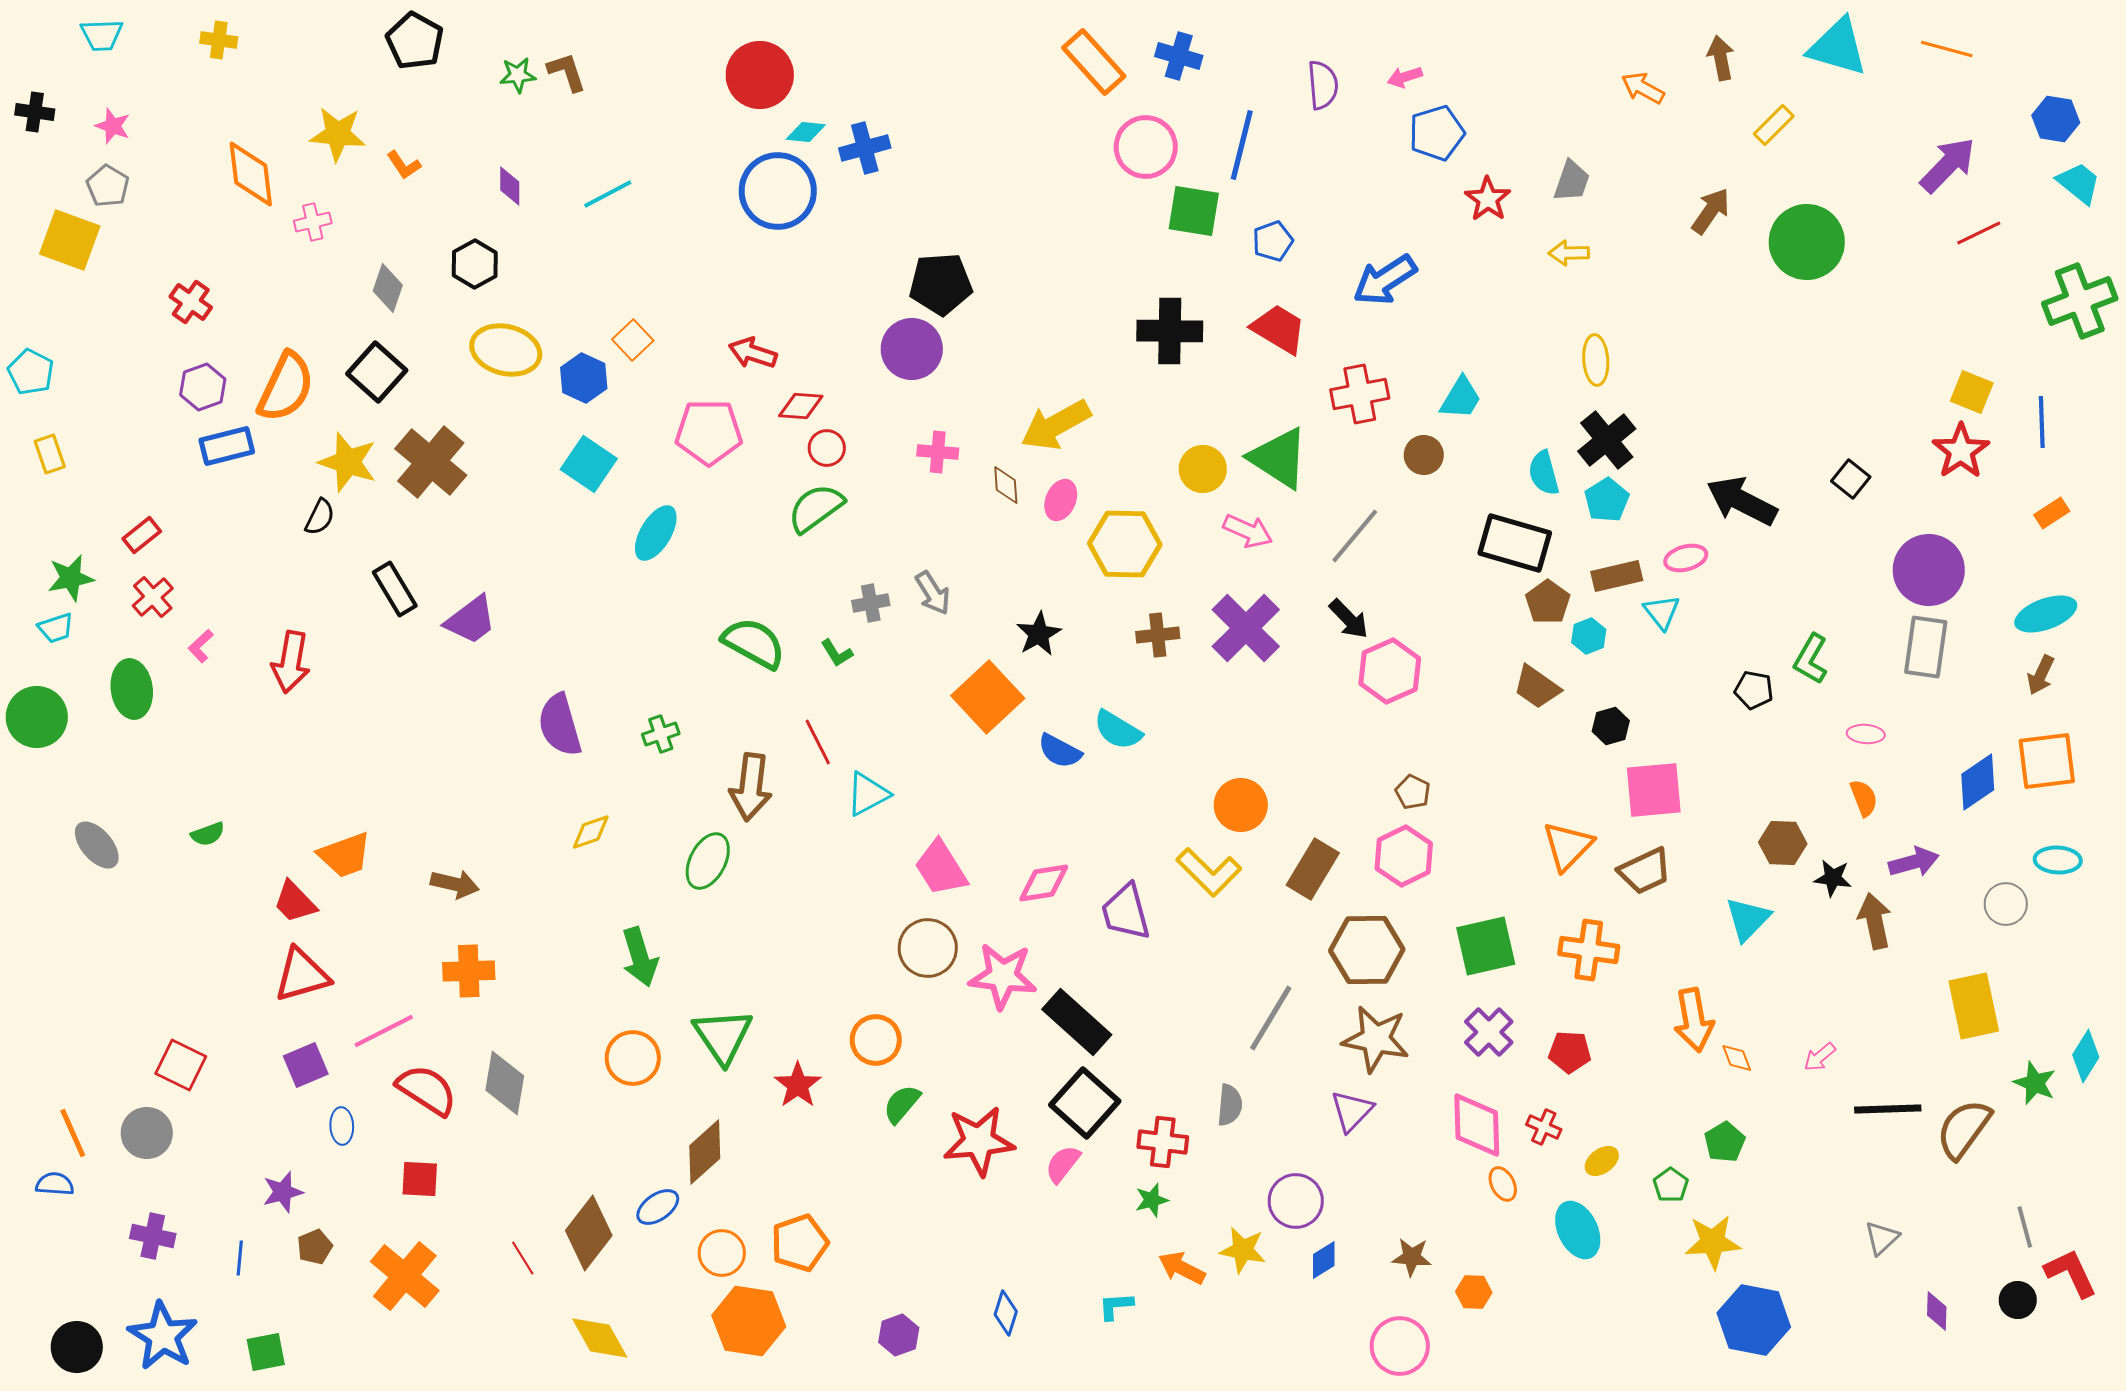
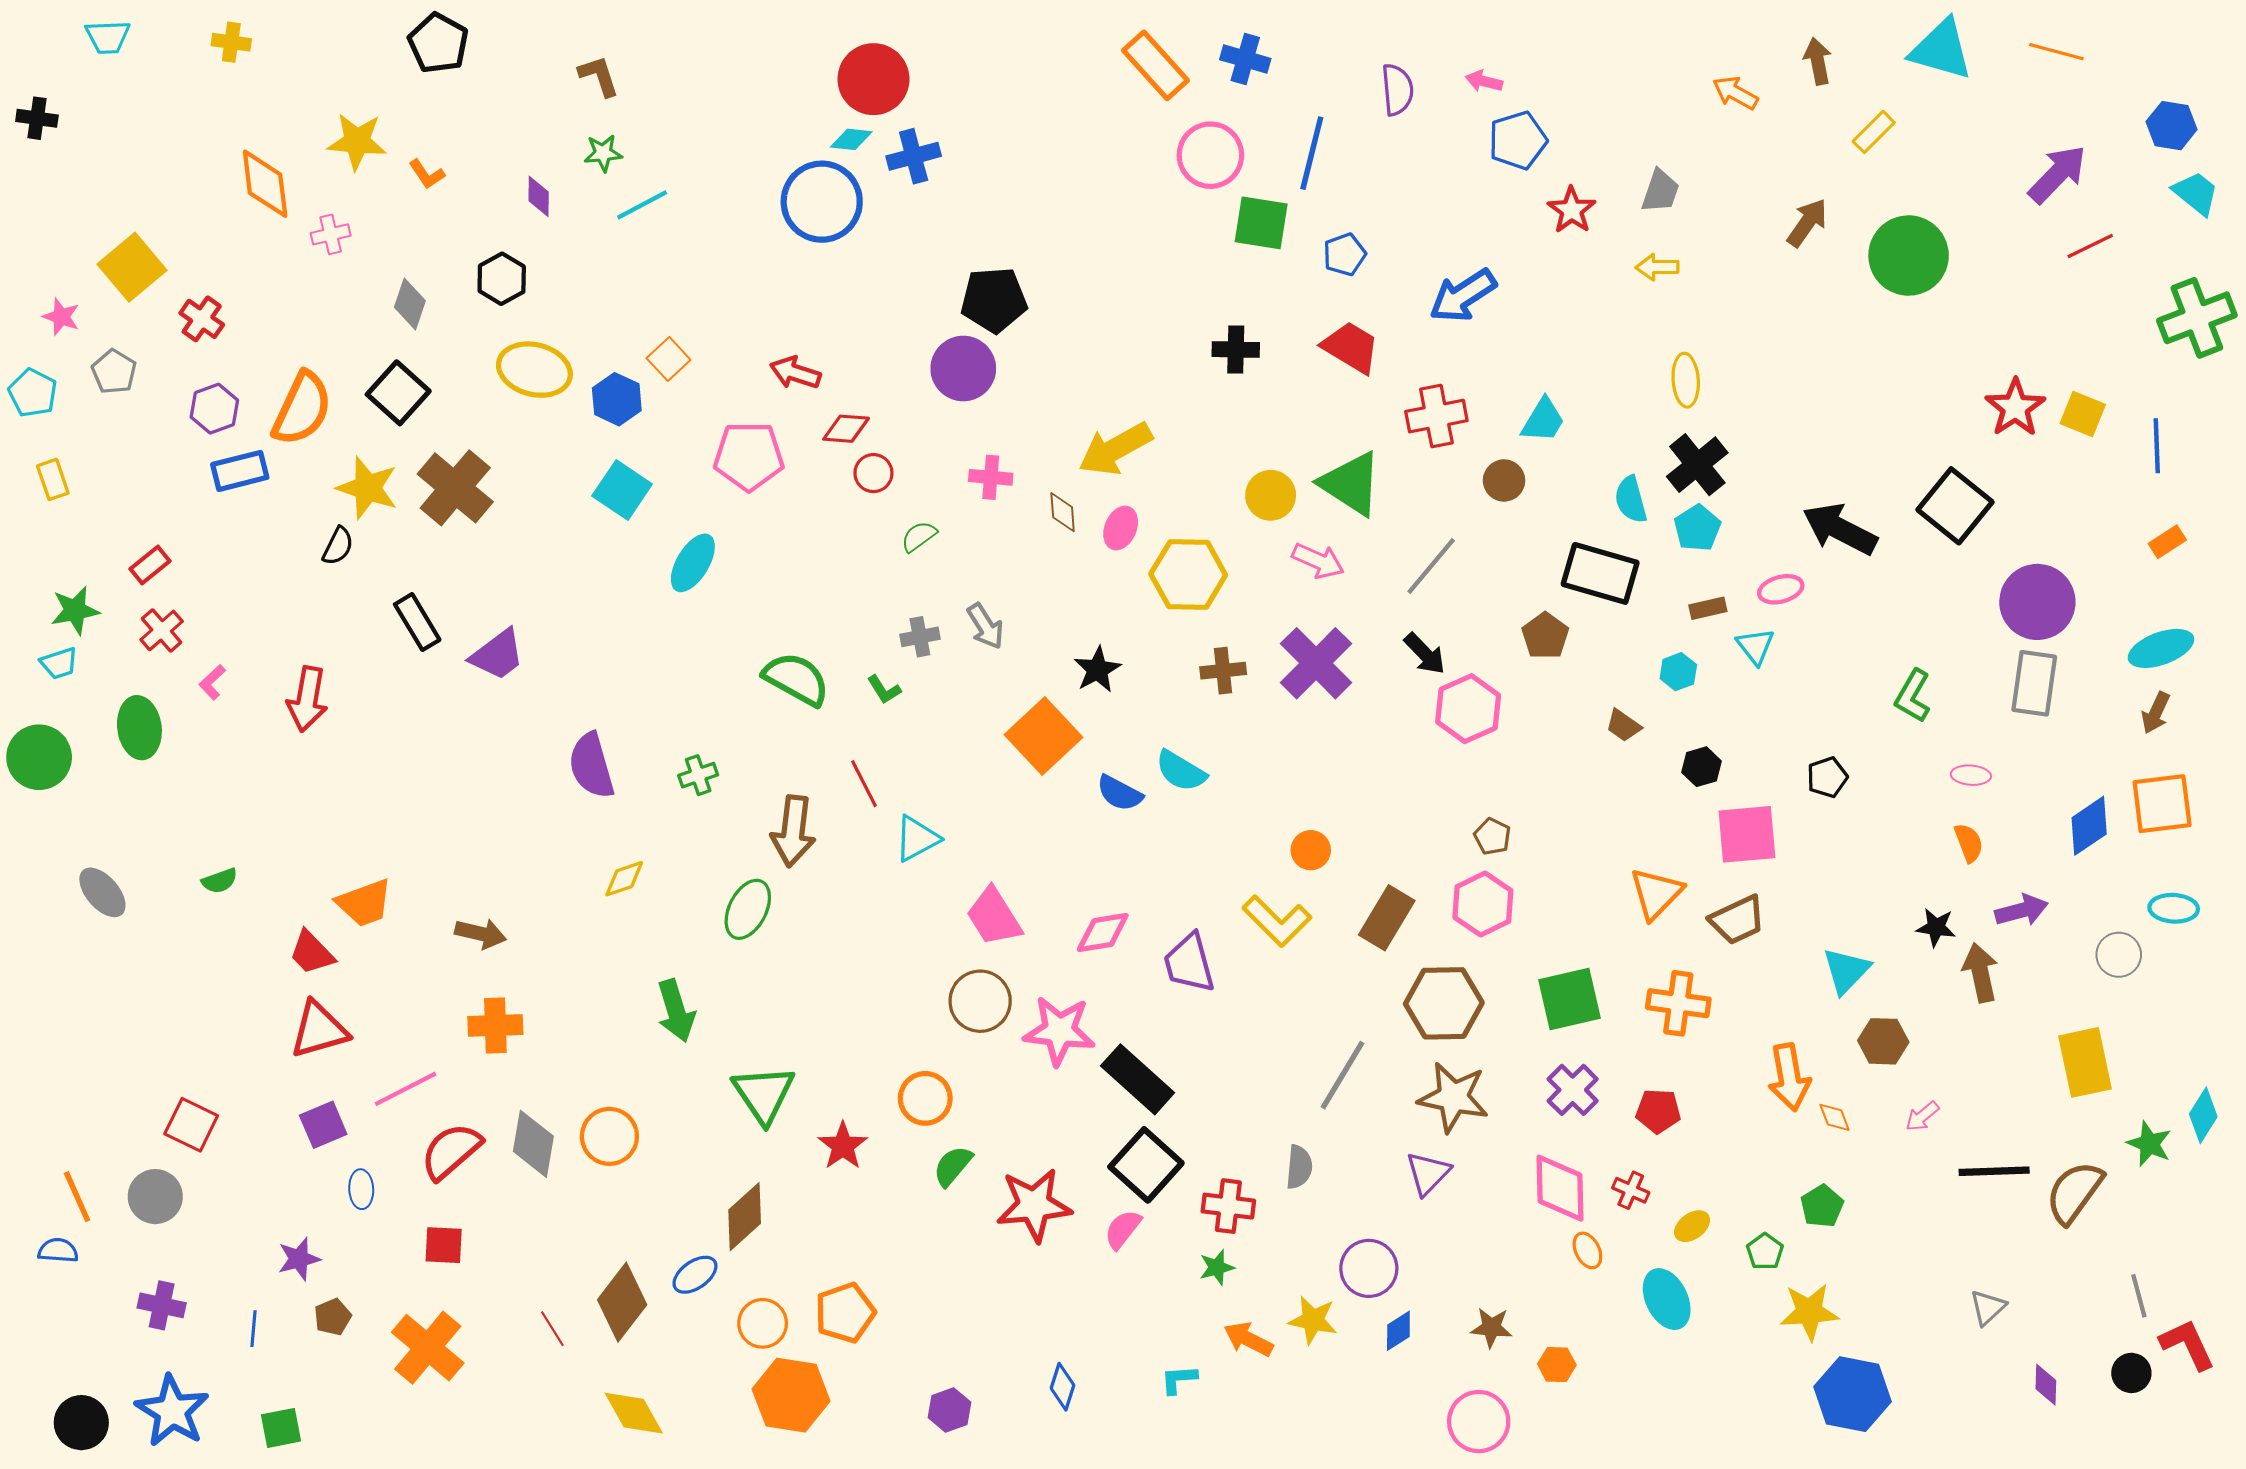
green star: (518, 75) -> (603, 153), moved
red circle: (760, 75) -> (873, 79), moved
pink arrow: (1405, 77) -> (1484, 81), turned 32
pink star: (113, 126) -> (61, 317), moved
gray pentagon: (108, 186) -> (114, 372), moved
yellow square: (70, 240) -> (132, 267), moved, turned 30
black cross: (1170, 331) -> (1236, 350), size x0.7
red star: (1961, 451) -> (2015, 408), moved
black square: (1851, 479) -> (1955, 506), size x1.8
green semicircle: (816, 508) -> (919, 536), moved, size x0.6
brown rectangle: (1617, 576) -> (1708, 608), size x0.7
brown pentagon: (1548, 602) -> (1545, 636), moved
brown trapezoid: (1537, 687) -> (1623, 726), size x0.7
black pentagon: (1754, 690) -> (1827, 777), moved, turned -30
orange circle: (1241, 805) -> (1311, 850), size x0.7
brown hexagon: (1783, 843) -> (1883, 1041), moved
orange circle: (633, 1058) -> (609, 1136), moved
red semicircle: (427, 1090) -> (451, 1151), turned -74

